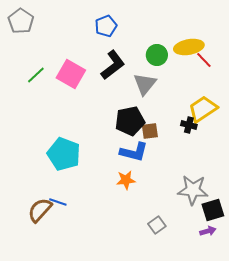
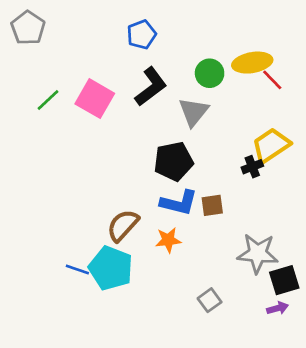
black cross: (189, 125) -> (252, 167), turned -35
brown square: (150, 131) -> (212, 205), moved
cyan pentagon: (64, 154) -> (111, 268), moved
brown semicircle: (40, 210) -> (123, 225), moved

